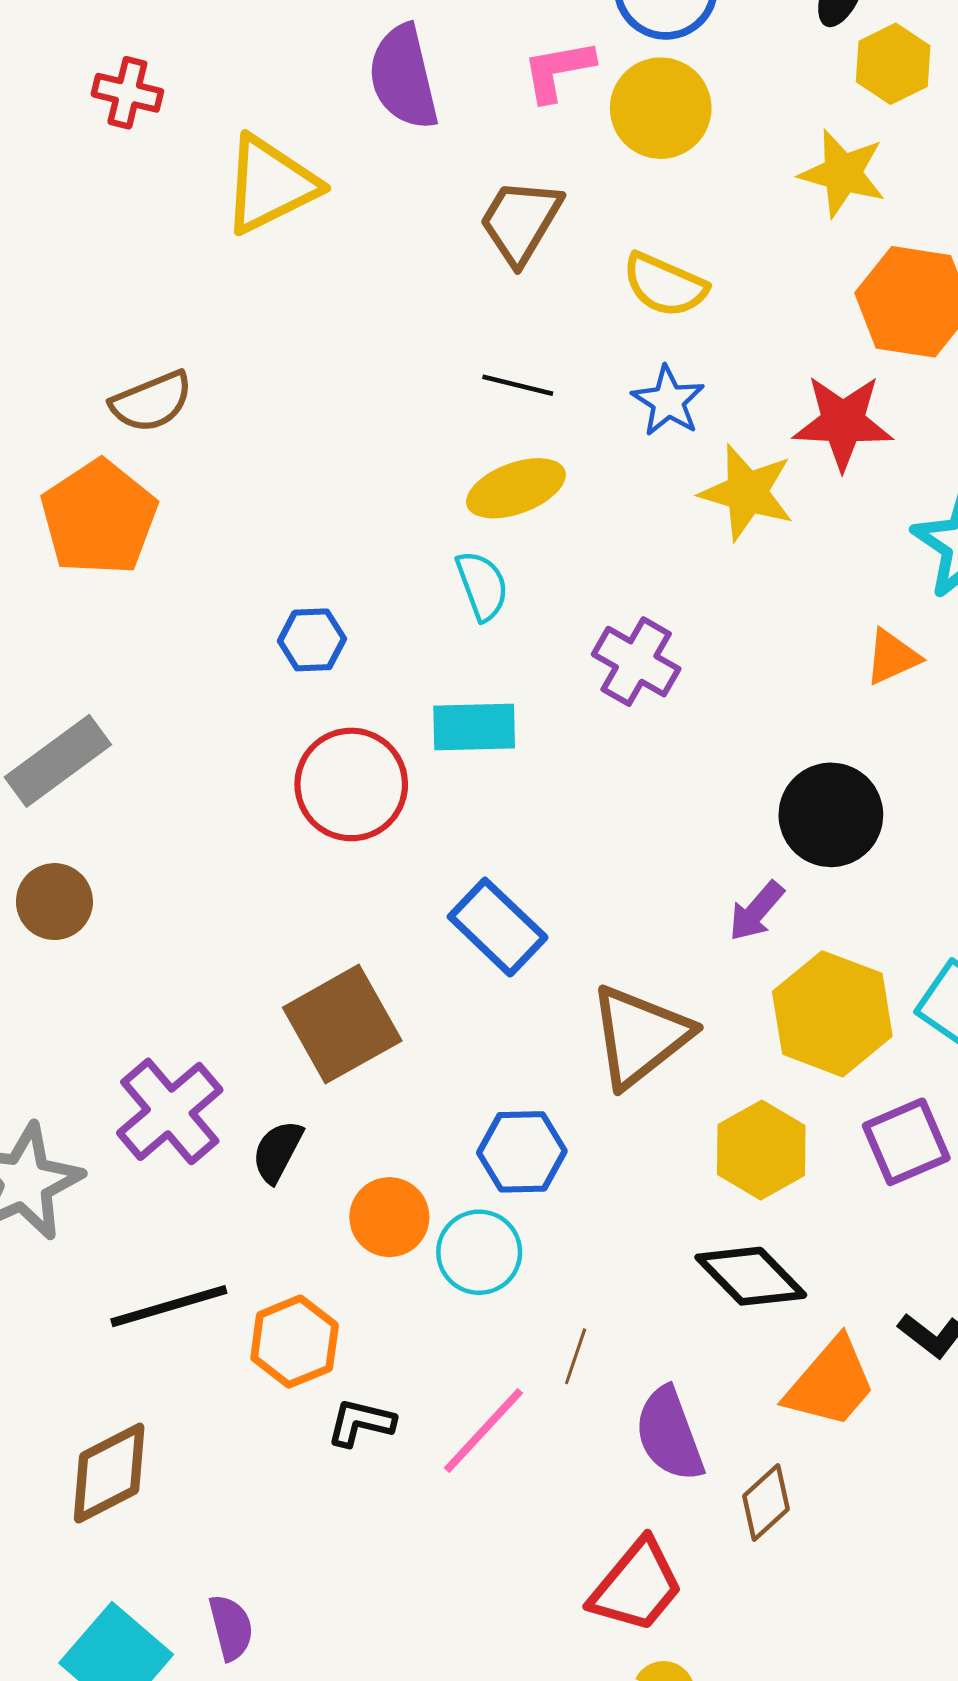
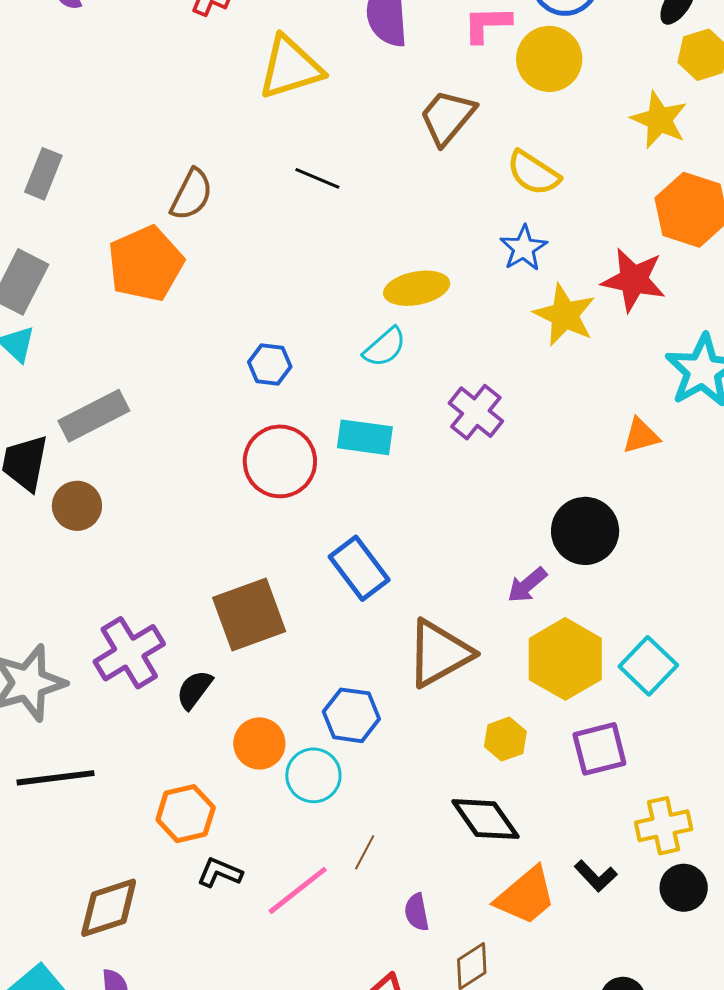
black line: (518, 385) -> (317, 178), moved
brown semicircle: (152, 402) -> (191, 195), turned -50
cyan semicircle: (482, 586) -> (385, 347), turned 60
yellow hexagon: (761, 1150) -> (505, 739), size x0.7
black line: (169, 1306) -> (55, 778), moved
purple semicircle: (669, 1434) -> (417, 912), size x0.6
brown diamond: (109, 1473) -> (109, 908), moved

